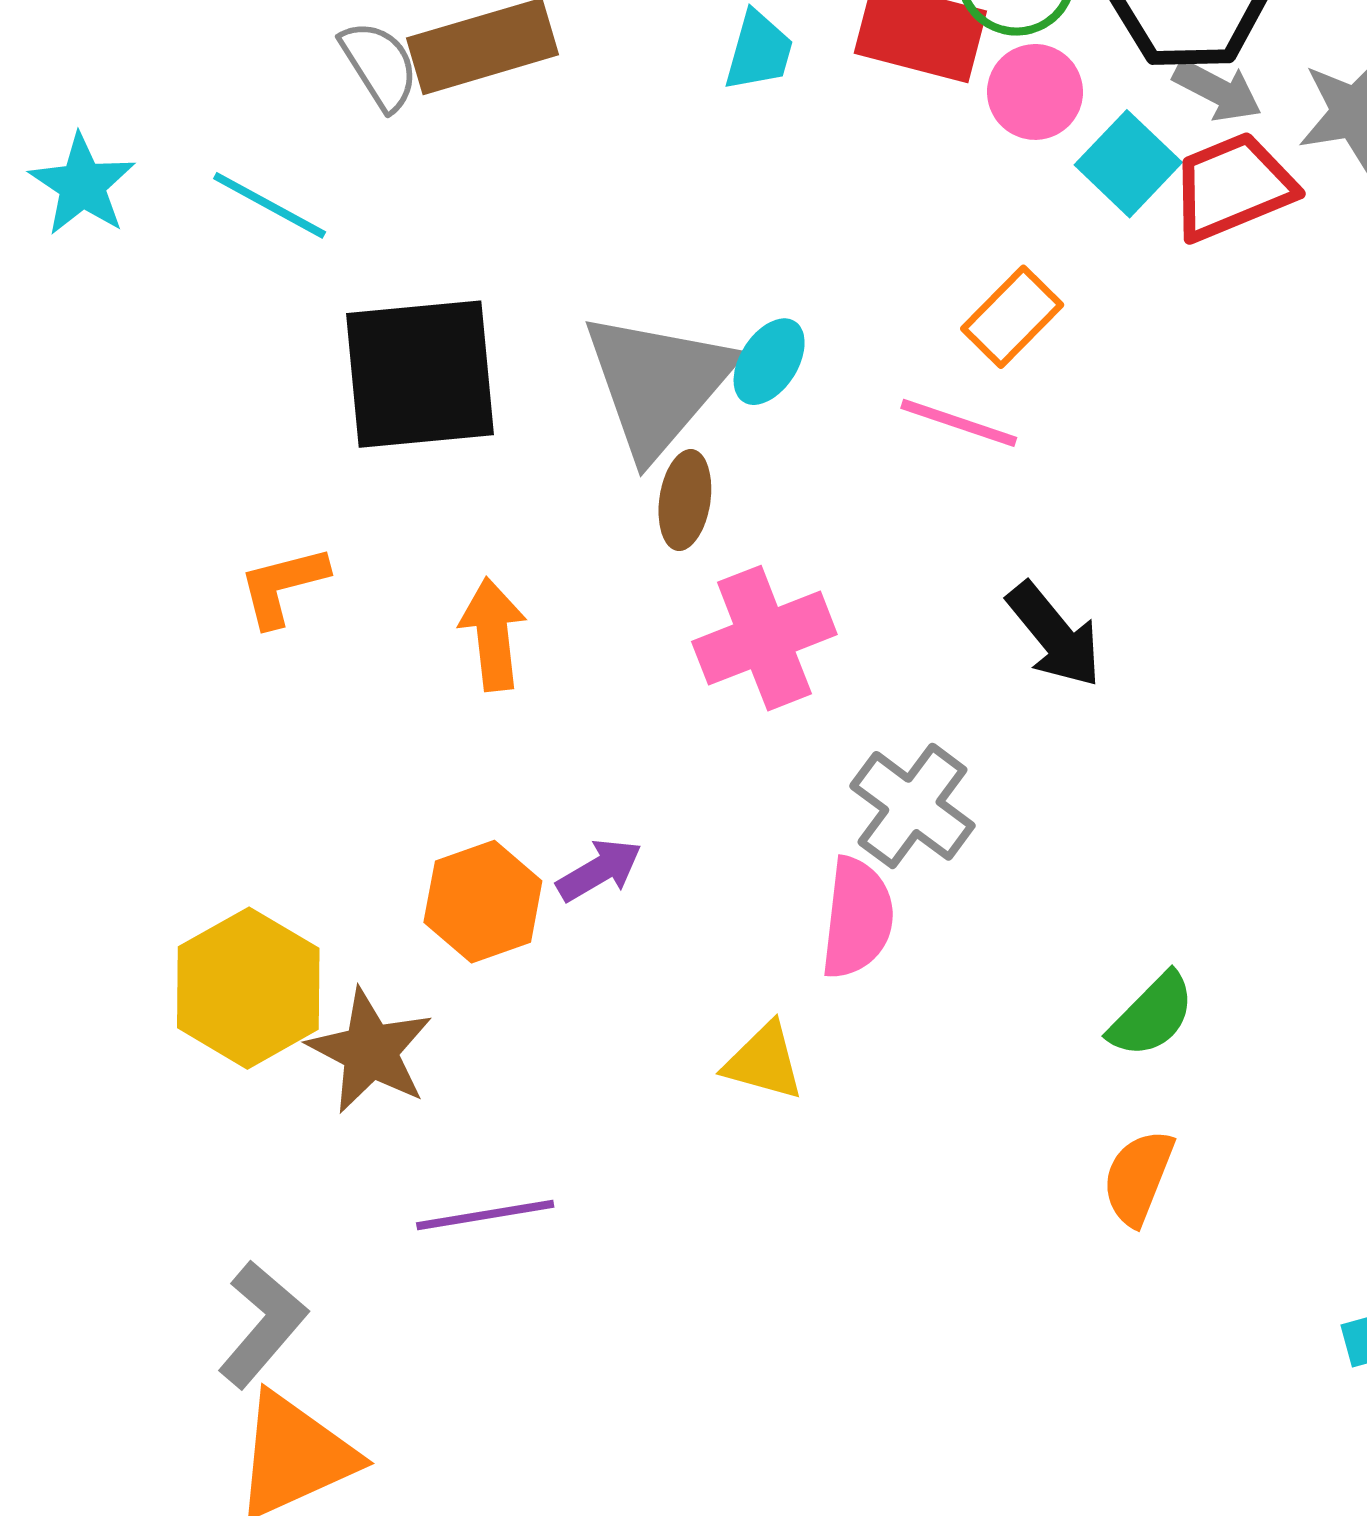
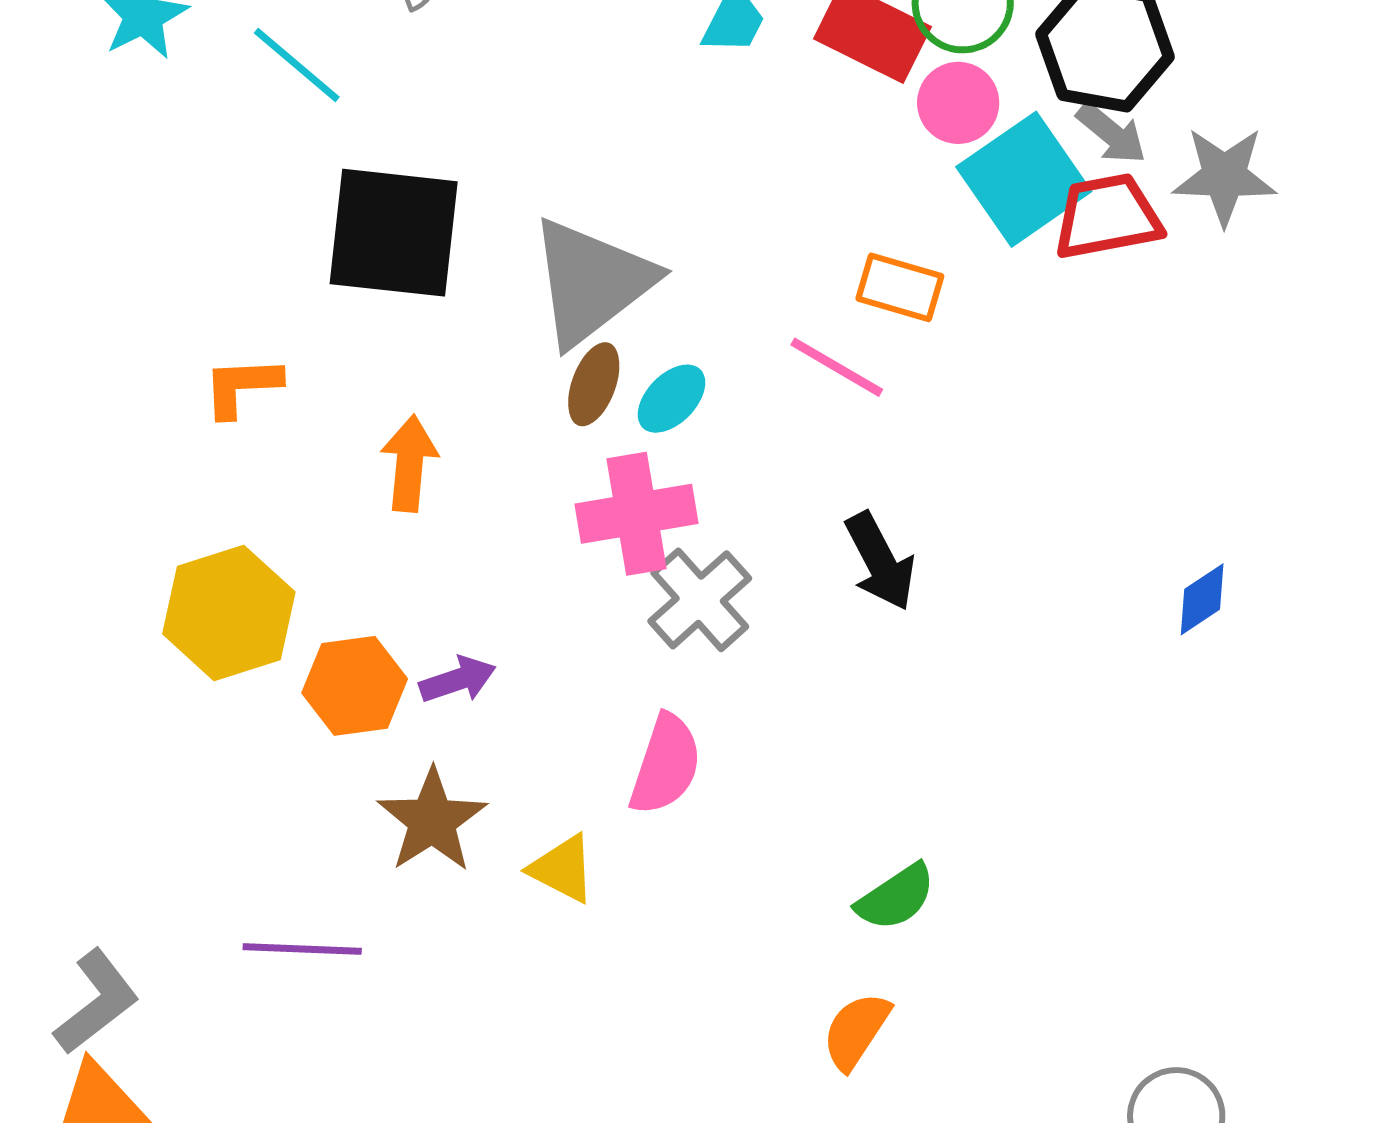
cyan square: (1128, 164) -> (1024, 179), size x1.5
orange rectangle: (1012, 317) -> (900, 287), turned 50
cyan ellipse: (769, 362) -> (671, 399), moved
gray cross: (912, 806) -> (700, 600), moved
yellow hexagon: (248, 988) -> (229, 613), moved
brown star: (370, 1051) -> (432, 820), moved

